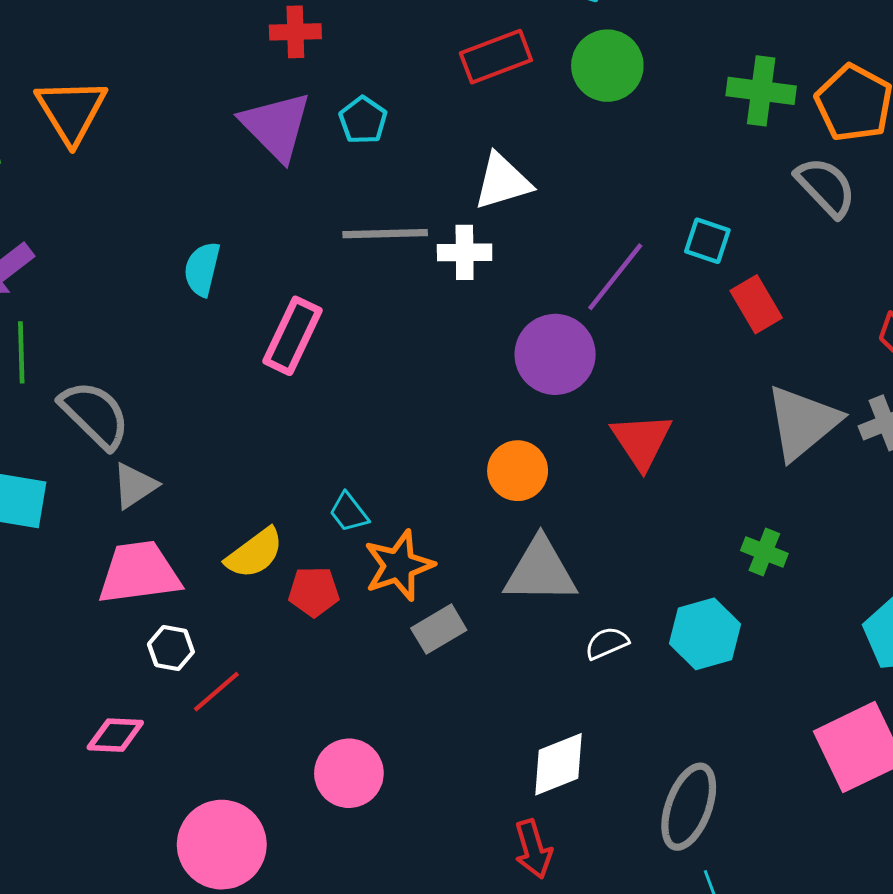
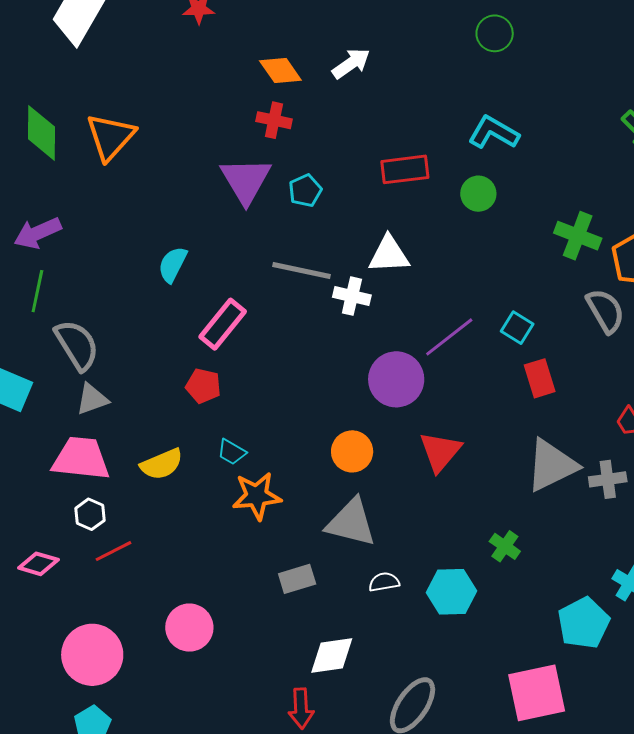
green circle: (607, 66) -> (478, 194), size x0.7
cyan trapezoid: (349, 512) -> (232, 452), turned -36
red pentagon: (314, 592) -> (203, 386), moved
gray rectangle: (439, 629) -> (297, 579), moved

